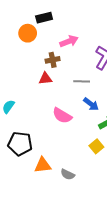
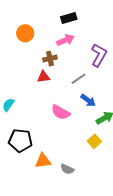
black rectangle: (44, 18) -> (69, 18), moved
gray line: (82, 81) -> (79, 79), turned -35

